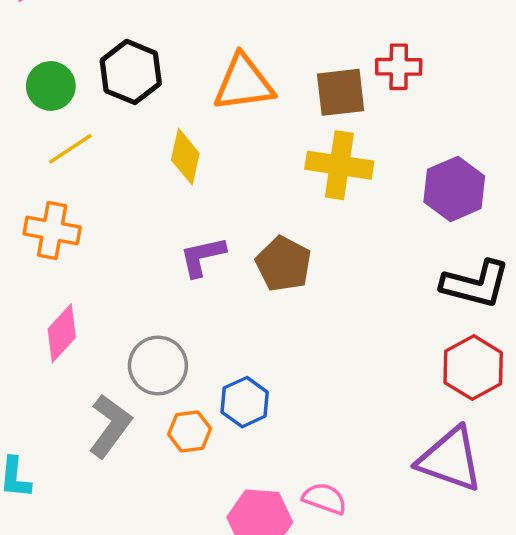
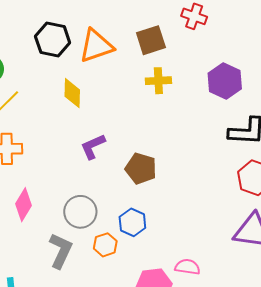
red cross: (399, 67) -> (194, 16), moved, turned 30
black hexagon: (131, 72) -> (53, 40), moved
yellow cross: (339, 165) -> (158, 81), size x0.7
brown pentagon: (284, 264) -> (141, 168), moved

